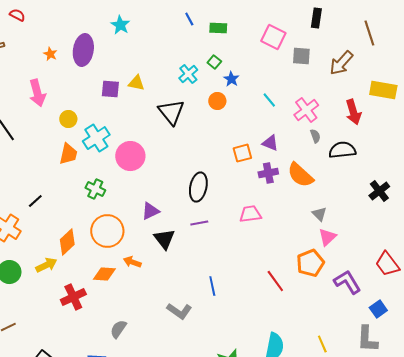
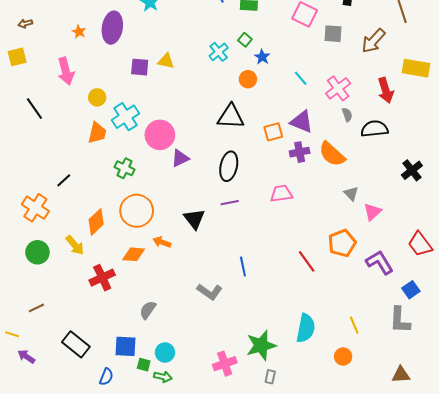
black triangle: (171, 112) -> (231, 117), moved, turned -48
purple triangle: (270, 143) -> (302, 122), size x1.4
purple triangle: (150, 211) -> (180, 158), moved
pink triangle: (327, 237) -> (372, 212), moved
yellow arrow: (46, 265) -> (75, 245), turned 75

